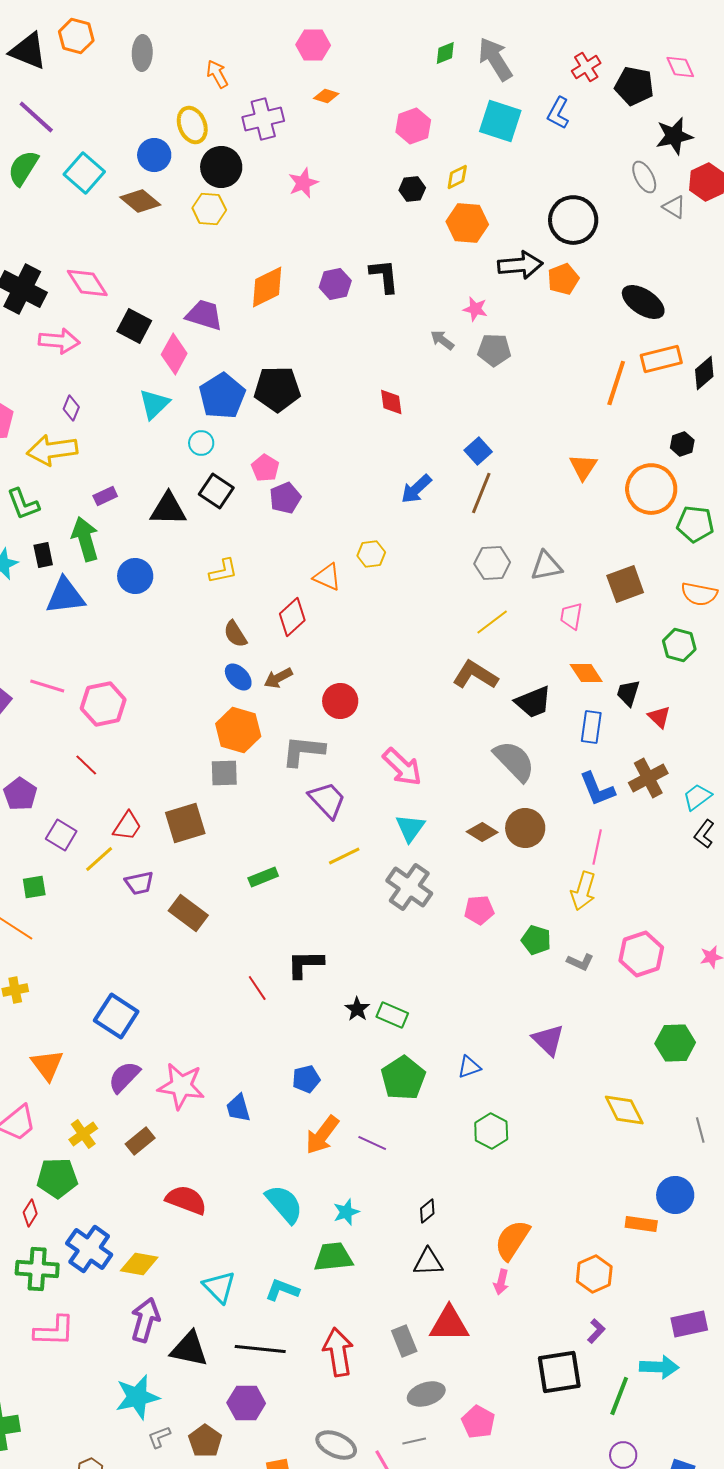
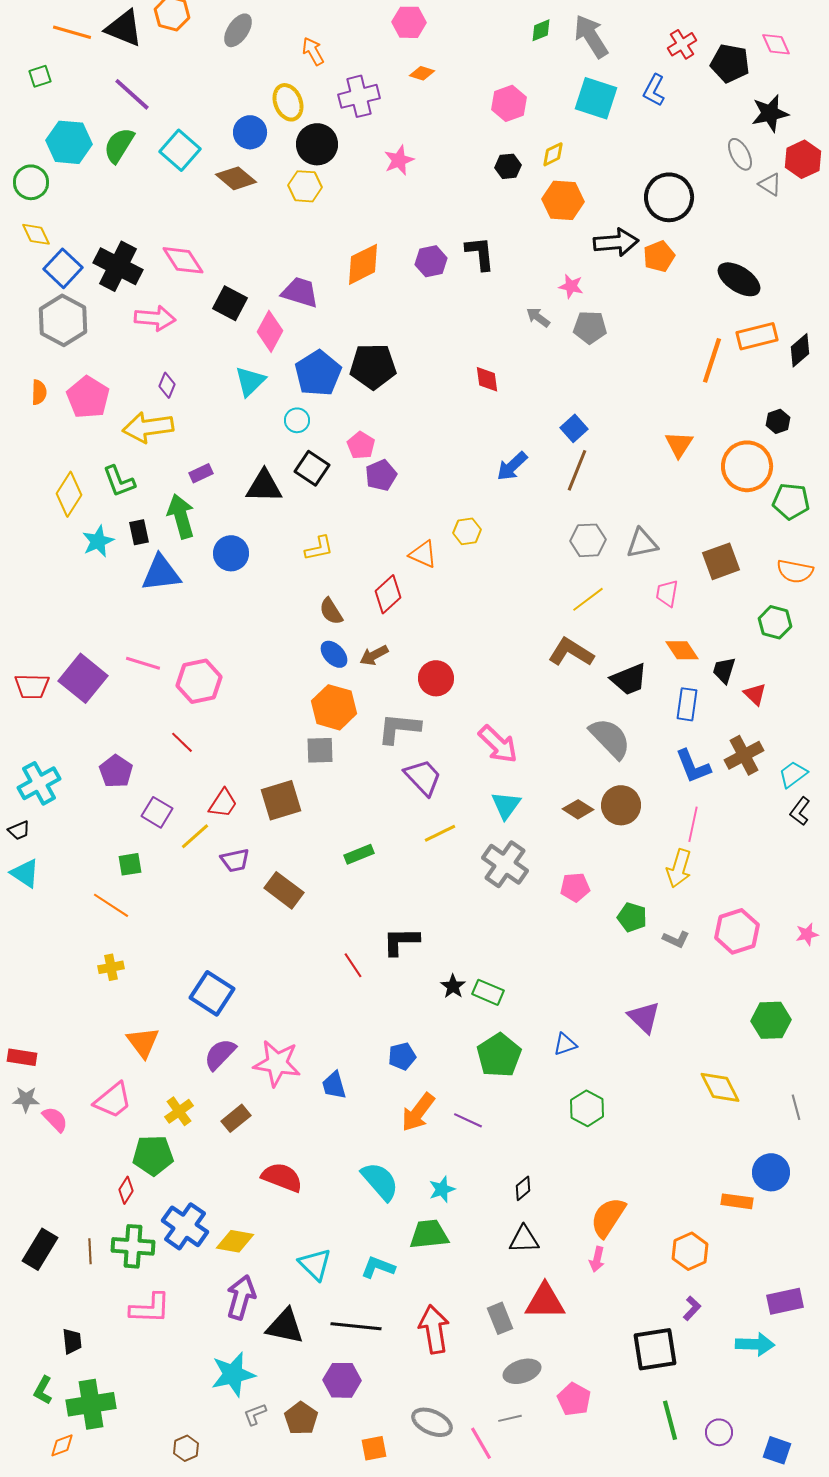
gray ellipse: (142, 53) -> (238, 30), turned 32
green line: (619, 1396) -> (670, 1420), moved, turned -36

